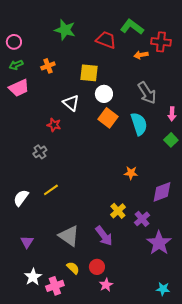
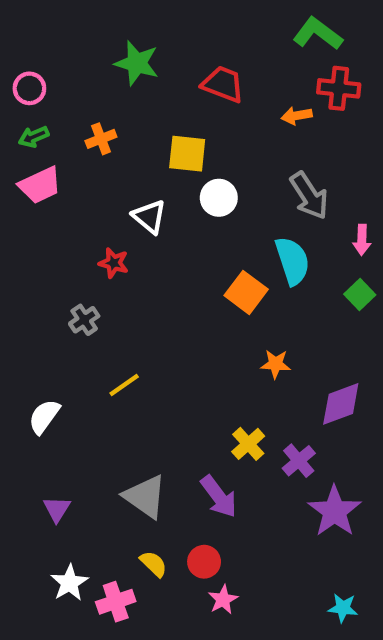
green L-shape: (132, 27) -> (318, 34), moved
orange square: (108, 118) -> (246, 292), moved
yellow line: (51, 190) -> (124, 385), moved

